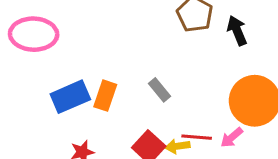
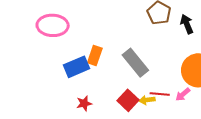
gray rectangle: (160, 90) -> (135, 63), size x1.8
orange rectangle: (105, 96) -> (95, 56), moved

